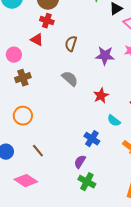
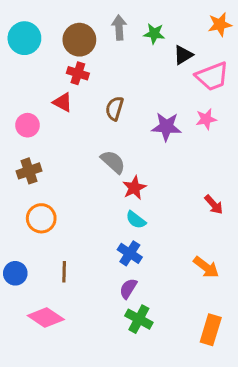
brown cross: (23, 78) -> (29, 171), moved
red star: (101, 96) -> (134, 188), moved
cyan semicircle: (114, 121) -> (136, 220), moved
blue cross: (92, 139) -> (130, 253), moved
brown line: (38, 151) -> (64, 272), turned 40

